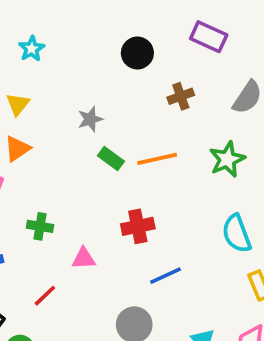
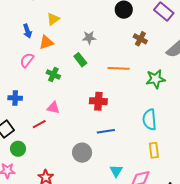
brown cross: (181, 96) -> (140, 39), turned 32
green rectangle: (111, 158) -> (80, 60), moved
green cross: (40, 226) -> (53, 74), moved
pink triangle: (84, 259) -> (53, 108), moved

